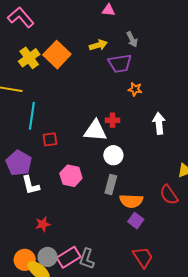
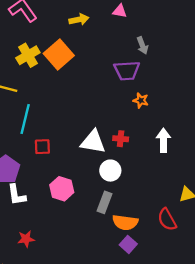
yellow arrow: (98, 45) -> (79, 19), moved
red cross: (113, 120) -> (121, 139), moved

